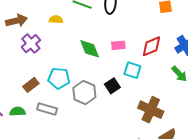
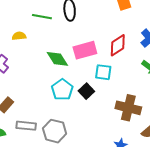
pink rectangle: (118, 45) -> (85, 50), size x1.6
cyan pentagon: (59, 78) -> (62, 90), moved, turned -30
gray hexagon: (84, 92) -> (55, 131), moved

